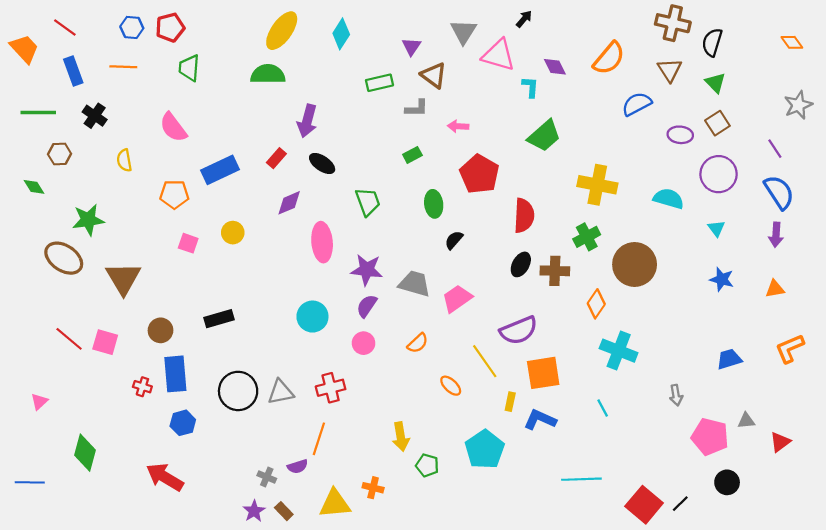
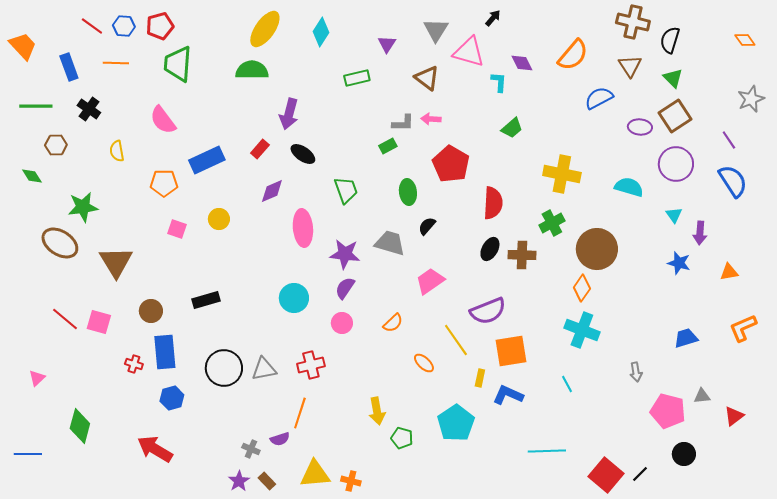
red line: (65, 27) -> (92, 26), moved
green trapezoid: (189, 68) -> (178, 64), size x1.4
brown triangle: (434, 75) -> (427, 78), moved
gray L-shape: (417, 108) -> (403, 123), moved
brown square: (717, 123) -> (675, 116), size x1.4
green trapezoid: (544, 136) -> (512, 128), size x0.7
purple arrow: (776, 235) -> (700, 233), moved
gray trapezoid: (415, 284) -> (390, 243), moved
orange diamond: (596, 304) -> (582, 288), moved
orange cross: (373, 488) -> (351, 481), moved

